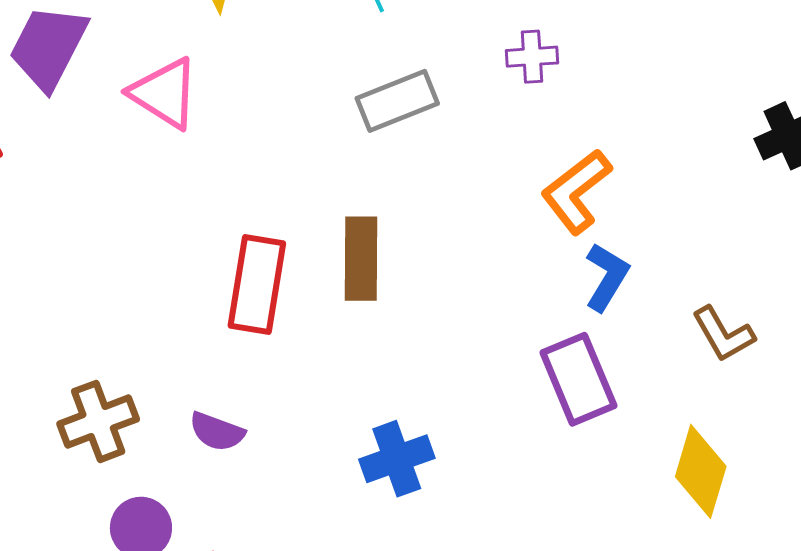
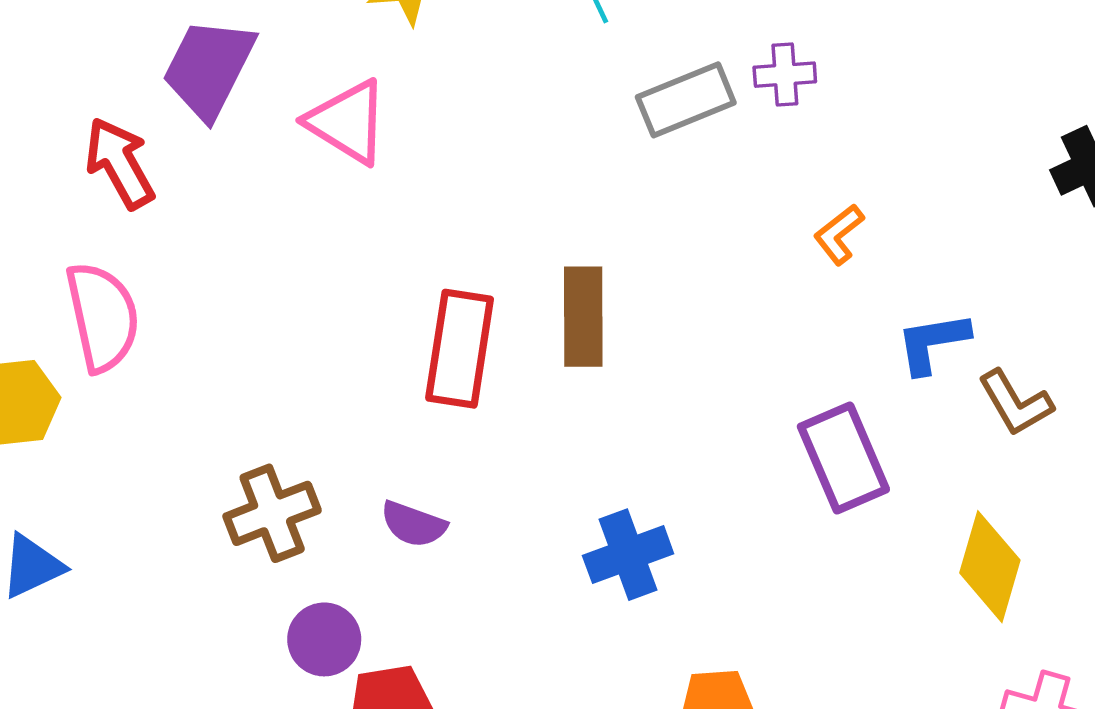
gray rectangle: (397, 101) -> (686, 100), moved
orange L-shape: (576, 191) -> (839, 234), size x0.6
blue L-shape: (607, 277) -> (933, 343), moved, turned -130

